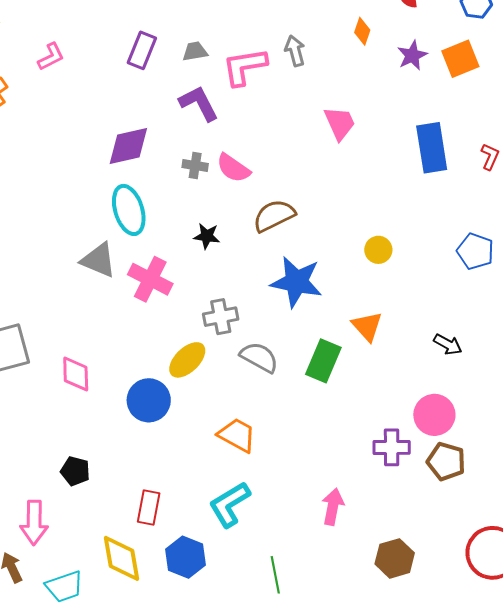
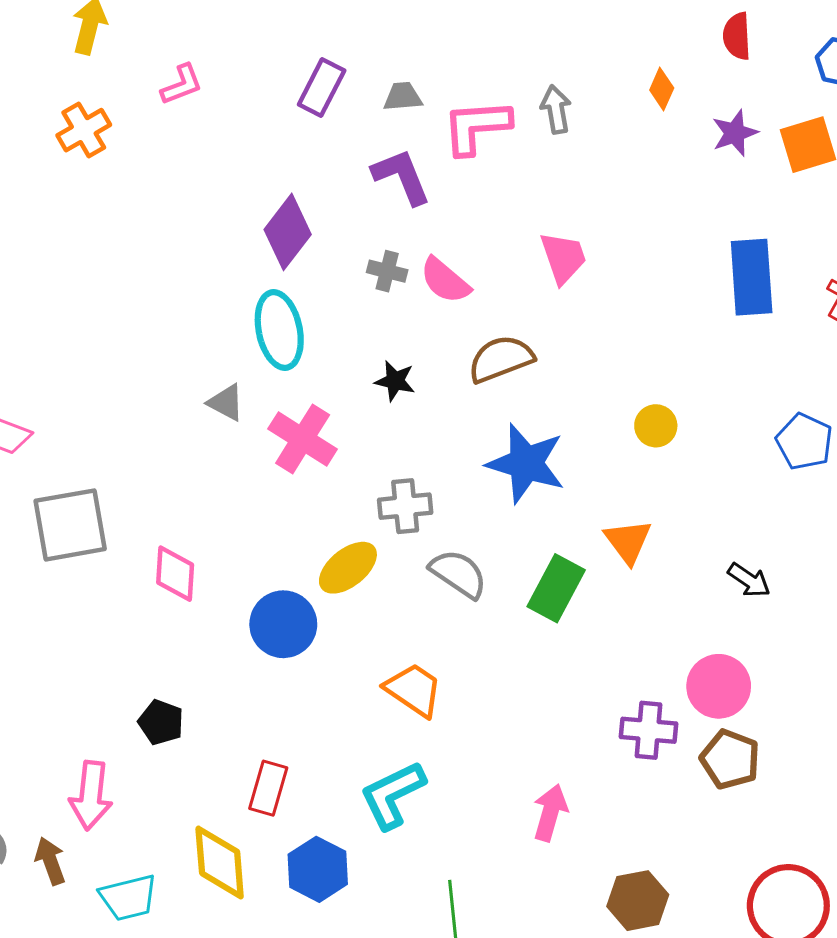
pink trapezoid: (340, 123) -> (563, 258), moved
purple diamond: (128, 146) -> (288, 232), turned -45
gray triangle: (99, 260) -> (226, 403), size x0.7

